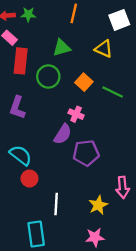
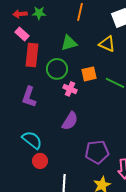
orange square: (84, 82) -> (89, 74), turned 35
pink cross: (76, 114) -> (70, 89), moved
purple pentagon: (86, 153) -> (97, 152), moved

